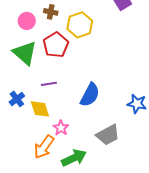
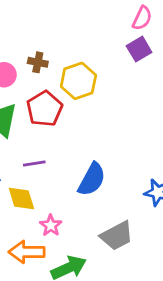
orange arrow: (44, 147) -> (27, 252), turned 55

